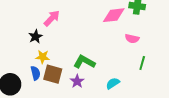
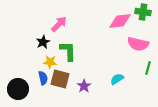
pink semicircle: (132, 39) -> (138, 44), size x1.5
green L-shape: (84, 62) -> (68, 51), moved, turned 60
cyan semicircle: (113, 83) -> (117, 79), moved

